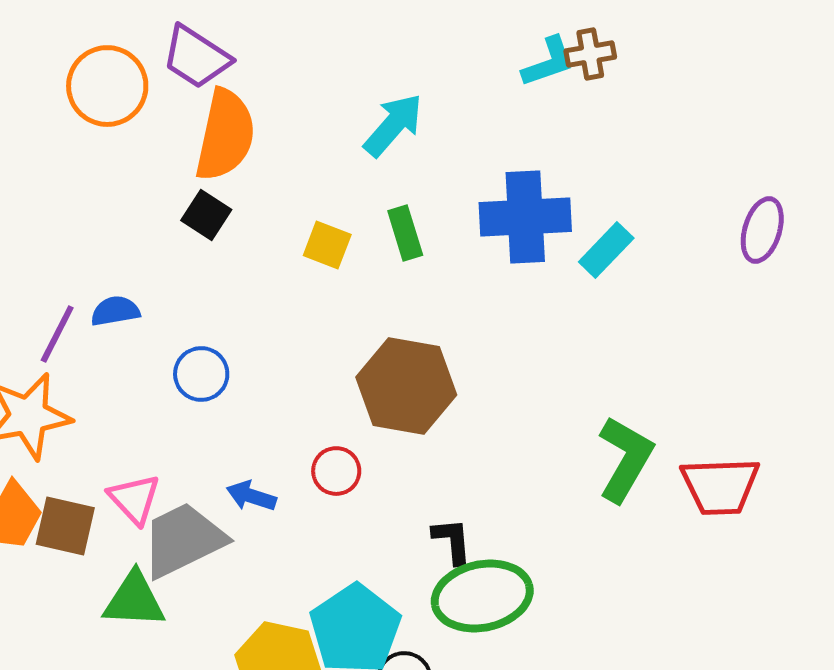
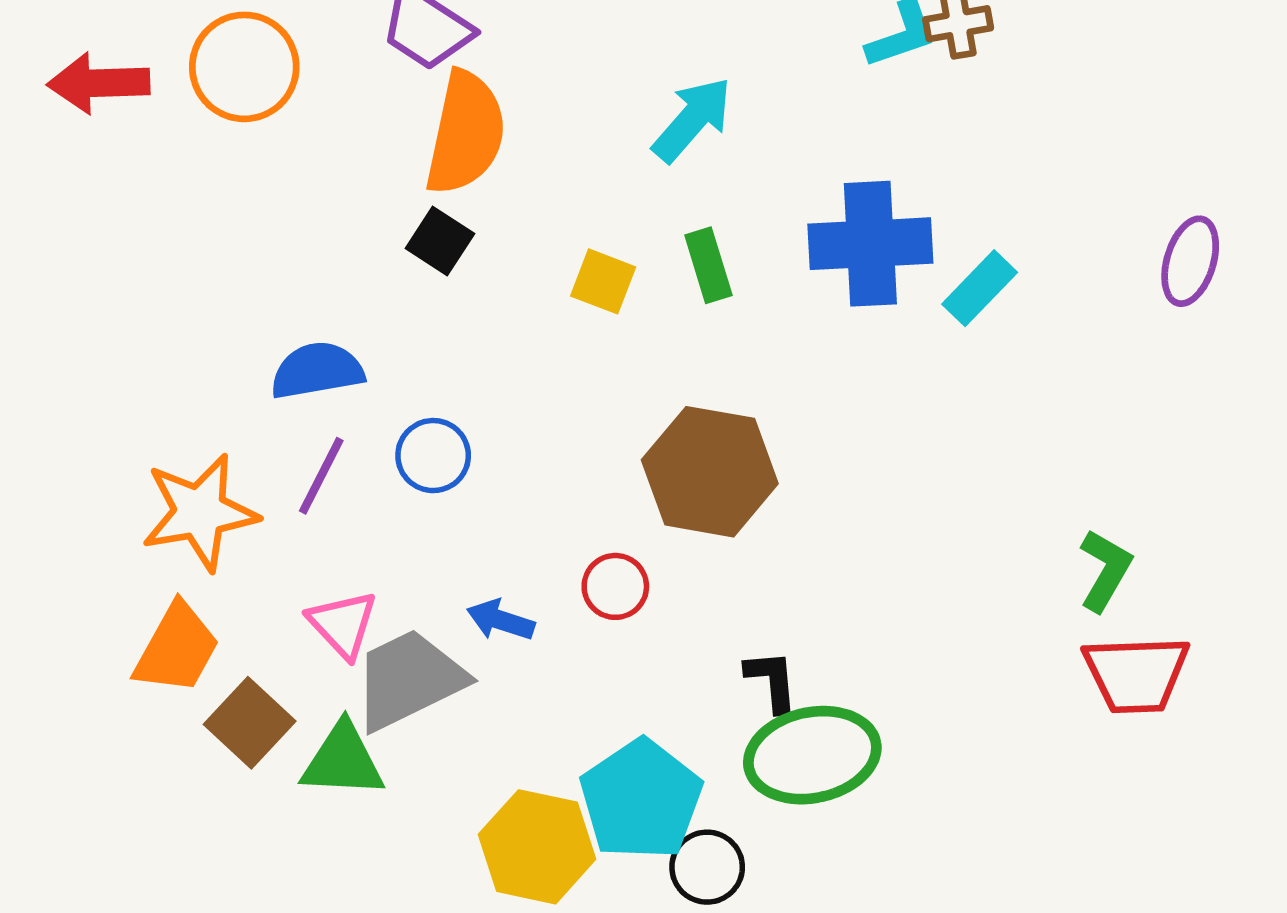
orange circle: (107, 86) -> (244, 67), moved
blue semicircle: (115, 311) -> (317, 371), size x1.4
purple line: (57, 334) -> (321, 476), moved
green L-shape: (625, 459) -> (1105, 570), moved, size x0.7
red trapezoid: (720, 486) -> (1136, 674), moved
brown square: (65, 526) -> (250, 723), moved, turned 30

